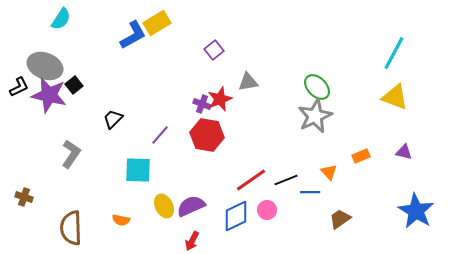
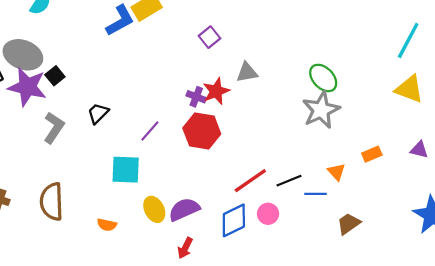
gray L-shape: (71, 154) -> (54, 128), moved
brown semicircle: (71, 228) -> (52, 202), moved

